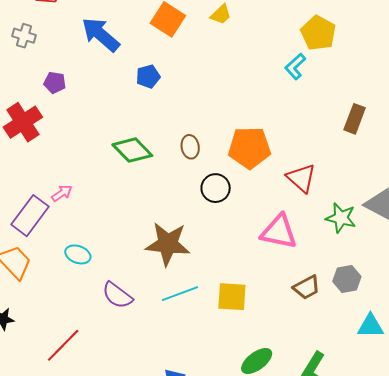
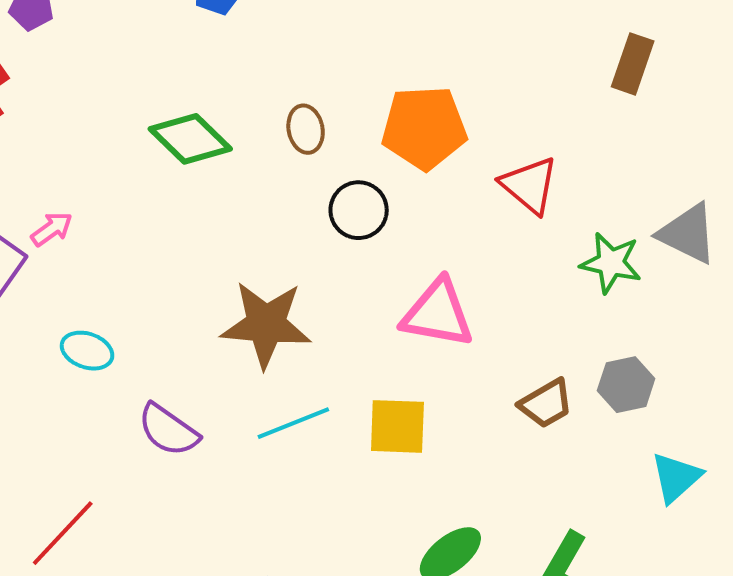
pink triangle: (279, 232) -> (438, 314), moved
cyan triangle: (370, 326) -> (676, 477), turned -40

